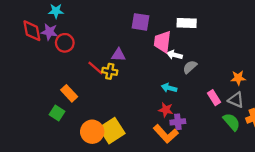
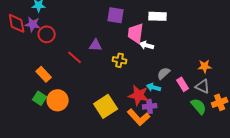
gray semicircle: (190, 67) -> (164, 73), moved
yellow cross: (110, 71) -> (120, 60), moved
cyan arrow: (169, 88) -> (154, 87), moved
orange rectangle: (69, 93) -> (44, 74), moved
red star: (166, 110) -> (139, 95), size x1.5
yellow square: (112, 131) -> (106, 106), moved
orange circle: (92, 132) -> (58, 100), moved

